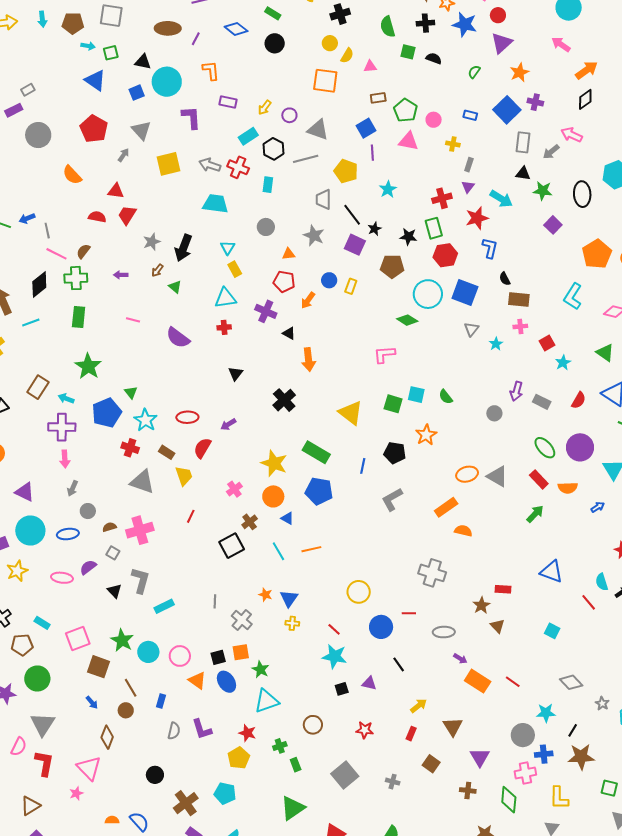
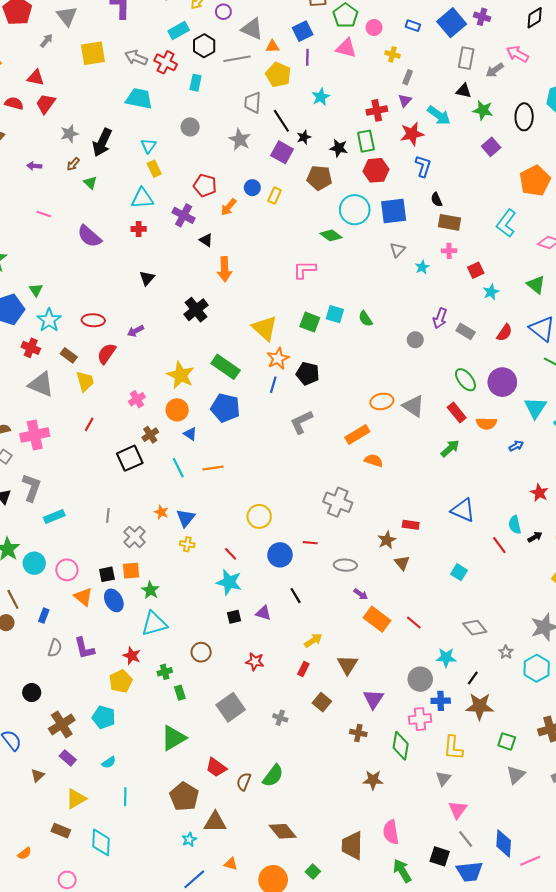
orange triangle: (289, 254) -> (272, 46), moved
blue square: (465, 293) -> (394, 211), turned -32
orange star: (426, 435) -> (278, 358), moved

